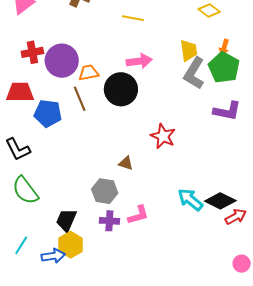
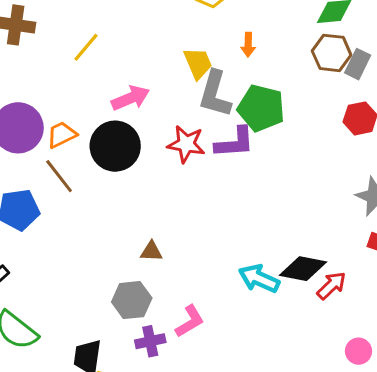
yellow line: (133, 18) -> (86, 47), moved, turned -45
green pentagon: (224, 67) -> (261, 108), moved
purple L-shape: (227, 111) -> (235, 143), moved
red star: (163, 136) -> (186, 144), moved

